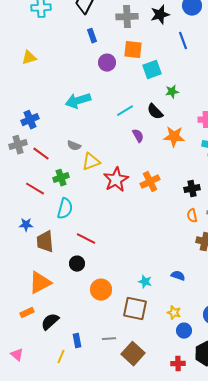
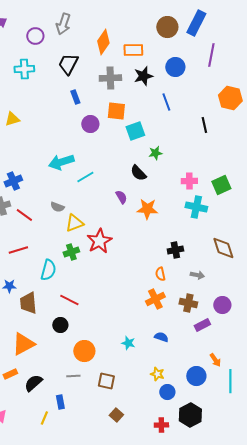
cyan line: (125, 111) -> (85, 177), moved
orange star: (174, 137) -> (147, 209), moved
green cross: (61, 178) -> (71, 252), moved
orange cross: (150, 182) -> (155, 299), moved
red line: (35, 189) -> (18, 250), turned -48
orange semicircle: (192, 216) -> (160, 274), moved
brown square: (135, 309) -> (106, 381), moved, size x0.7
gray line: (109, 339) -> (73, 376), moved
brown square: (133, 354) -> (116, 415), size x0.6

